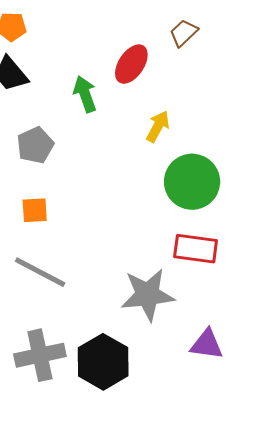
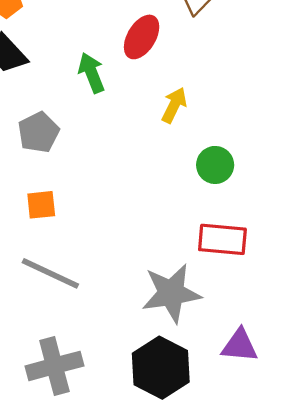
green circle: (192, 182) -> (215, 165), size x0.6
black hexagon: (103, 362) -> (161, 368), moved

